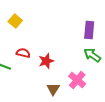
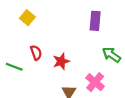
purple rectangle: (89, 30) -> (95, 21), moved
red semicircle: (23, 53) -> (36, 53), turned 56

